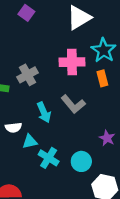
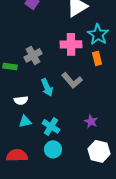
purple star: (107, 138) -> (91, 121), moved
cyan triangle: (30, 142) -> (25, 121), moved
cyan circle: (81, 161) -> (53, 149), moved

